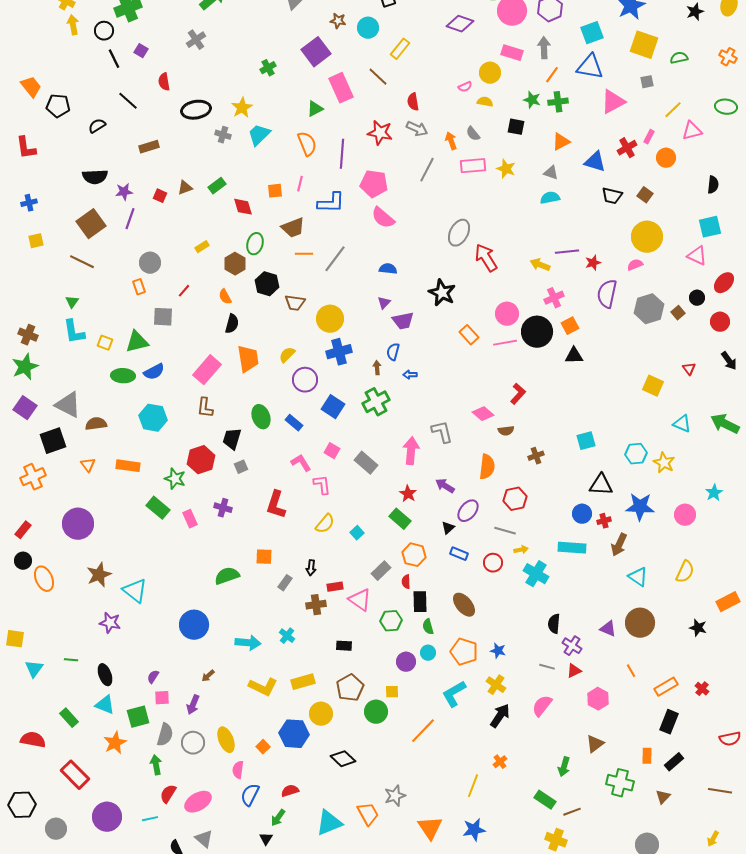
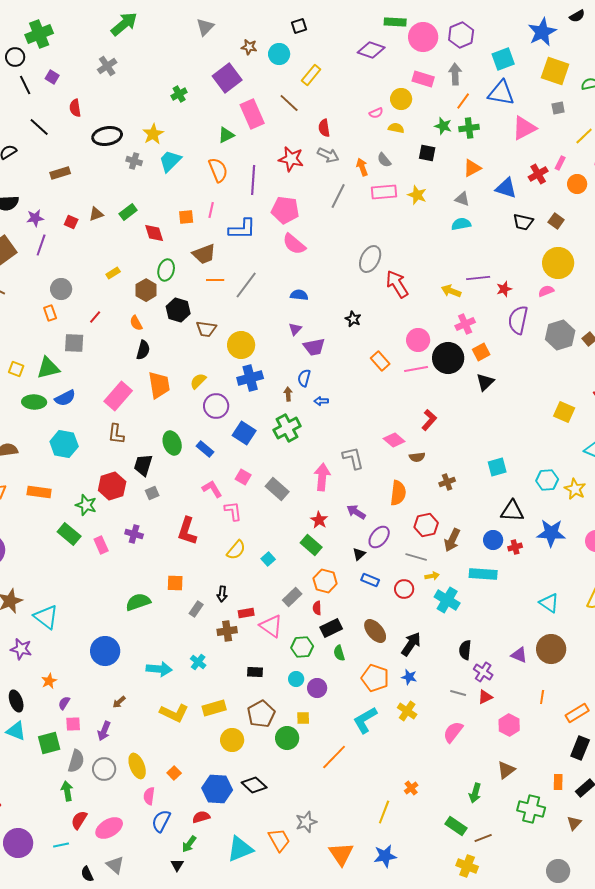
black star: (442, 293) -> (353, 319), size x0.6
black triangle: (574, 356) -> (485, 382), turned -42
brown arrow: (619, 545) -> (452, 540), moved
black rectangle: (420, 602) -> (331, 628), turned 65
cyan circle: (428, 653) -> (296, 679), moved
orange line: (631, 671) -> (542, 697), turned 40
black arrow: (500, 716) -> (411, 644), moved
blue hexagon: (294, 734) -> (217, 789), moved
orange star: (115, 743) -> (49, 681), moved, size x0.7

